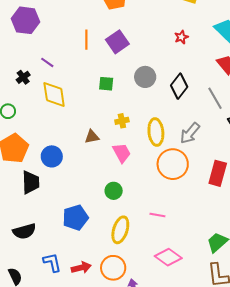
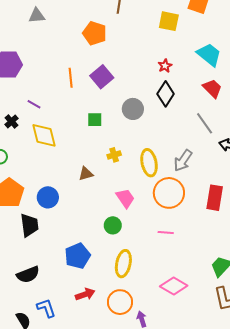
black diamond: (179, 86) -> (166, 94), moved
pink trapezoid: (122, 153) -> (125, 198), moved
pink line: (157, 215) -> (166, 232), moved
blue L-shape: (52, 262) -> (46, 308), moved
red arrow: (81, 268) -> (85, 294), moved

